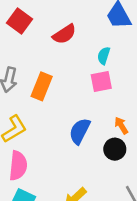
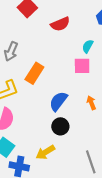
orange rectangle: (42, 86) -> (34, 73), moved
black circle: (115, 149) -> (60, 126), moved

